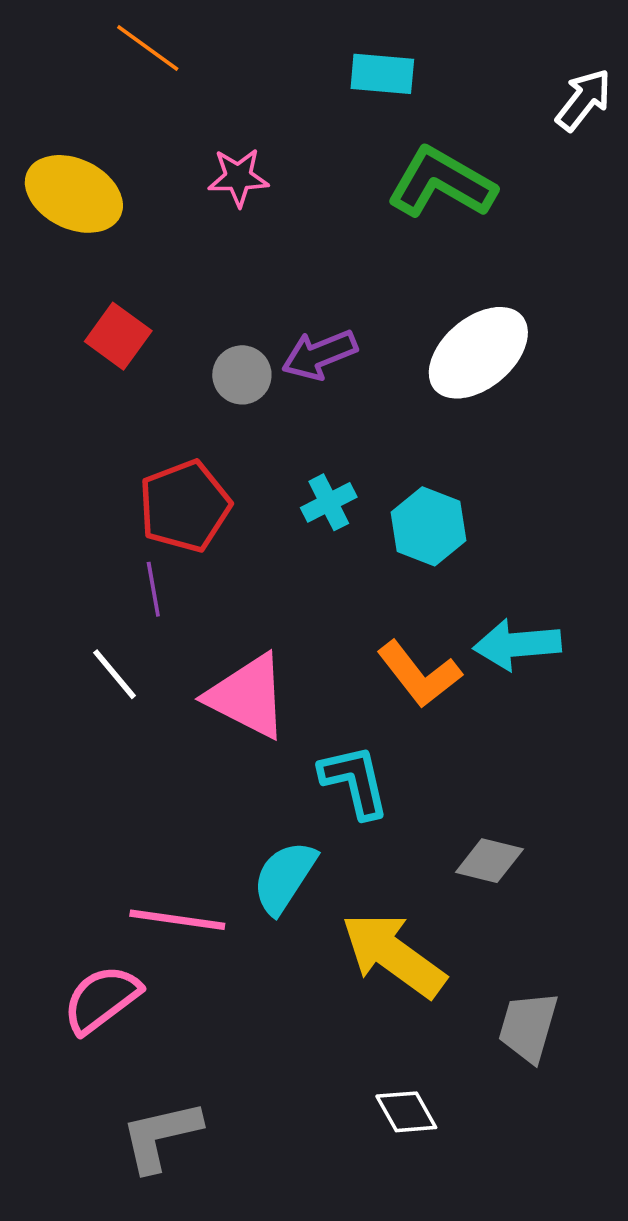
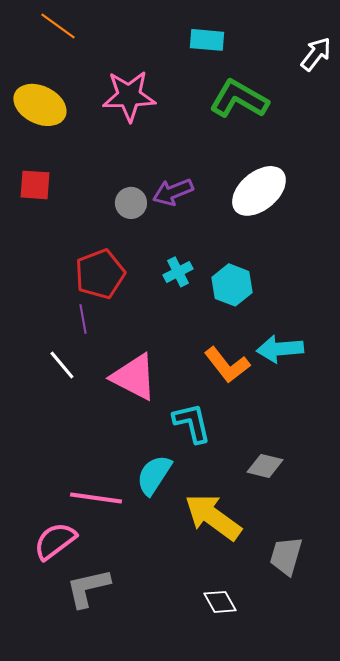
orange line: (148, 48) -> (58, 26), moved
pink star: (238, 177) -> (129, 96), size x1.6
red square: (118, 336) -> (35, 185), moved, turned -32
gray L-shape: (161, 1136) -> (88, 588), moved

